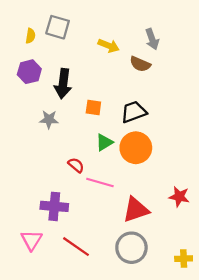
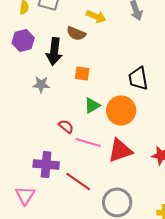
brown semicircle: (140, 64) -> (76, 33), moved
black trapezoid: (134, 112) -> (138, 78), moved, turned -80
red triangle: (136, 210) -> (120, 150), moved
red line: (76, 247) -> (78, 181), moved

